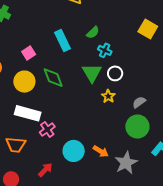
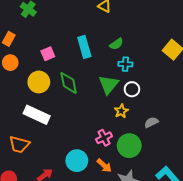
cyan cross: (105, 50) -> (125, 64), turned -32
green circle: (137, 127) -> (129, 146), moved
pink cross: (47, 129) -> (104, 138), moved

